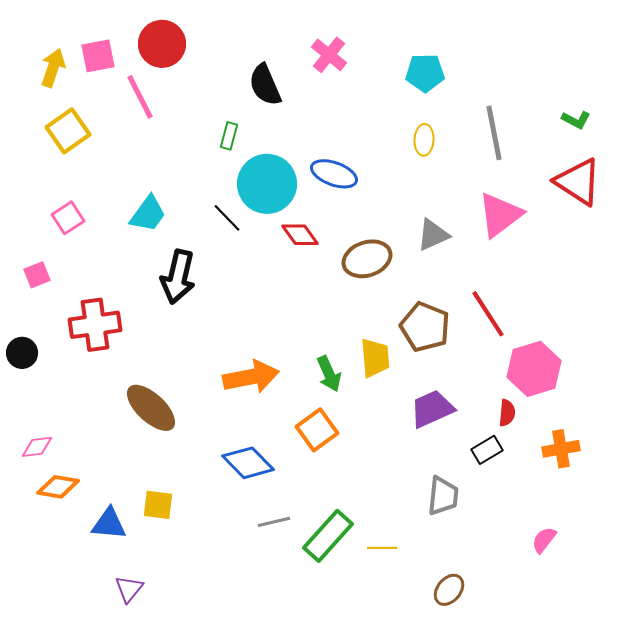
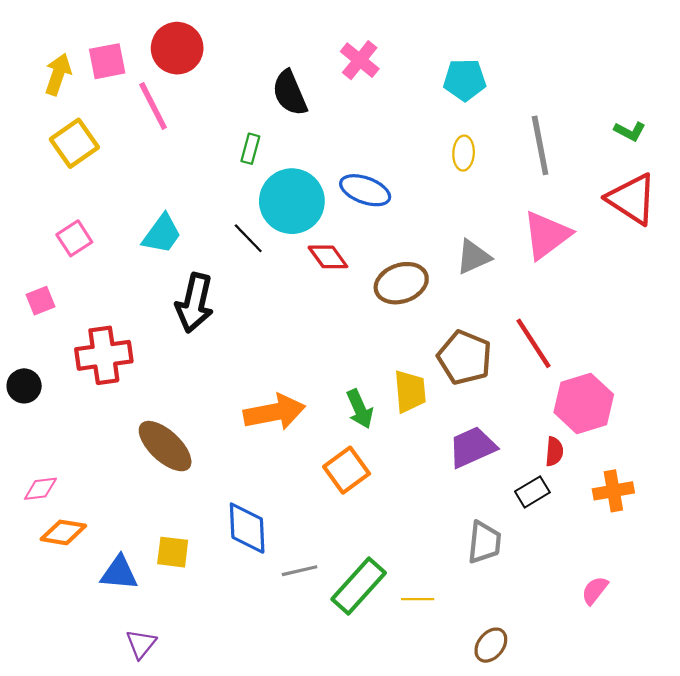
blue diamond: (248, 463) -> (247, 528), moved, turned 42

